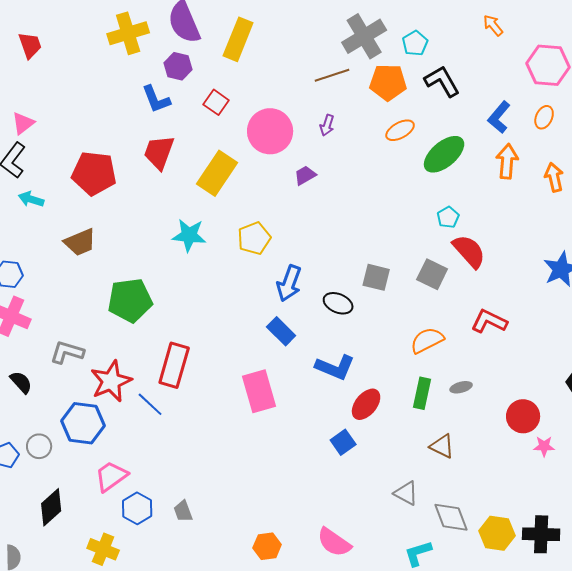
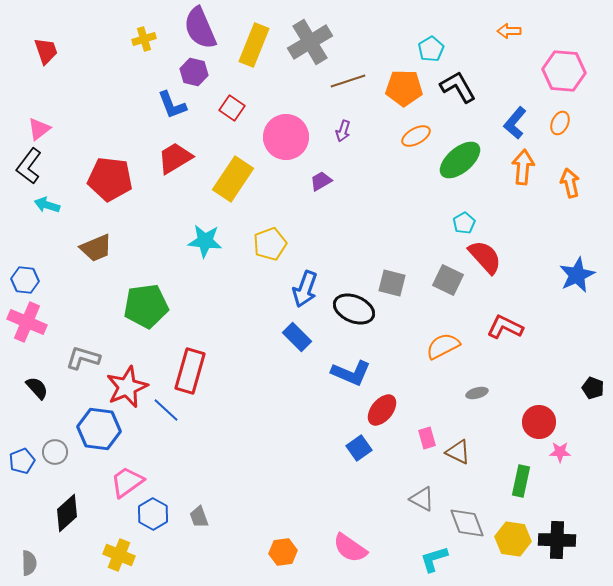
orange arrow: (493, 25) -> (509, 31), turned -50
yellow cross: (128, 33) -> (144, 39), size x0.6
gray cross: (364, 36) -> (310, 42), moved
red trapezoid: (159, 152) -> (175, 158), turned 39
black ellipse: (338, 303) -> (354, 309), size x1.4
pink rectangle: (259, 391) -> (427, 438), moved, size x0.5
green rectangle: (422, 393) -> (521, 481), moved

